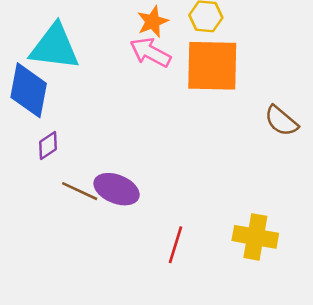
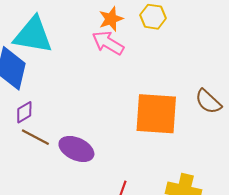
orange square: (212, 66) -> (156, 114), moved
brown line: (80, 191) -> (35, 137), moved

